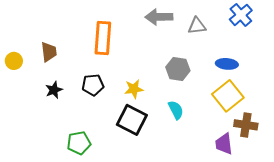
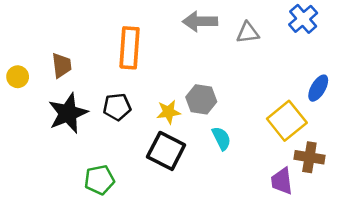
blue ellipse: (227, 64) -> (318, 88), moved, turned -65
gray hexagon: (178, 69) -> (201, 99), moved
black star: (54, 90) -> (68, 113), size x1.8

